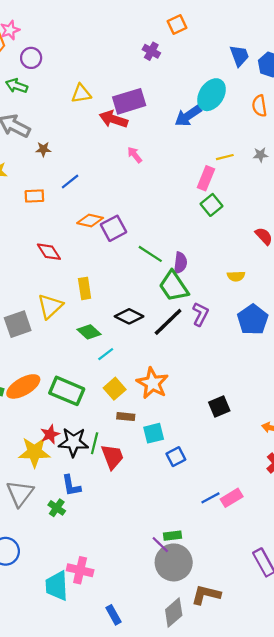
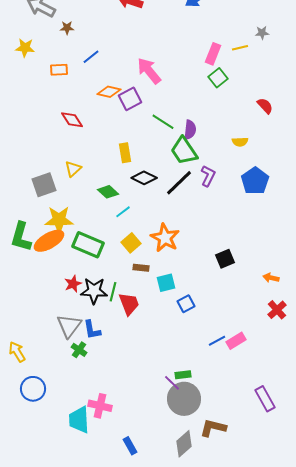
pink arrow: (135, 155) -> (149, 71), moved, size x1.8
yellow line: (225, 157) -> (240, 48), moved
yellow rectangle: (85, 288) -> (125, 153), moved
yellow triangle: (50, 306) -> (73, 169), size x0.7
yellow star: (34, 452) -> (59, 220), moved
gray triangle: (20, 493) -> (69, 326), moved

